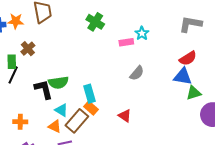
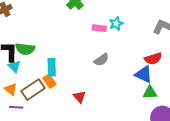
cyan triangle: (61, 110) -> (14, 66), moved

